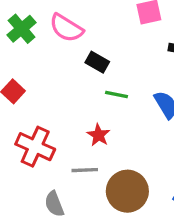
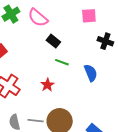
gray line: (85, 170) -> (36, 121), moved

